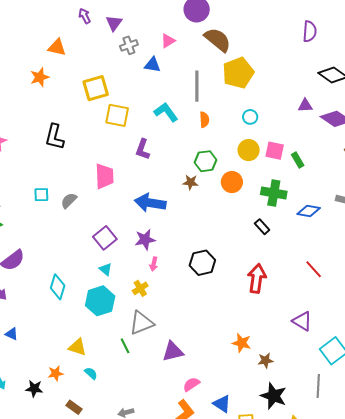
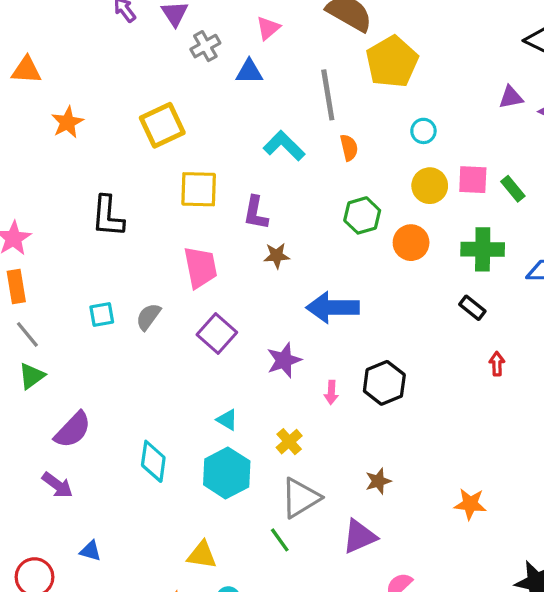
orange triangle: (57, 47) -> (26, 70), moved
yellow square: (117, 115) -> (199, 189), moved
brown star: (190, 182) -> (277, 256), moved
blue arrow: (150, 203) -> (333, 308), moved
purple square: (105, 238) -> (217, 333), moved
pink arrow: (154, 264) -> (331, 392), moved
red arrow: (257, 278) -> (497, 364), moved, size x0.5
brown star: (265, 360) -> (378, 481), moved

